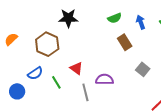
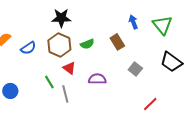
green semicircle: (115, 18) -> (87, 44), moved
brown hexagon: (47, 44) -> (59, 45), moved
blue semicircle: (35, 73) -> (28, 48), moved
gray line: (85, 92) -> (65, 94), moved

